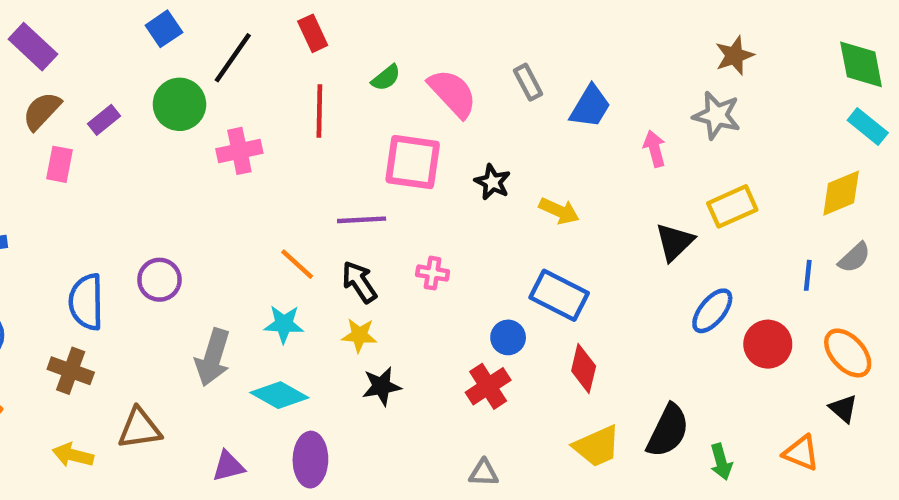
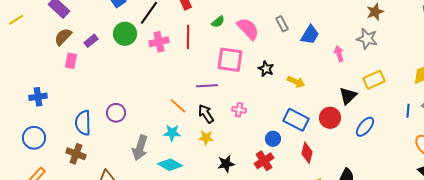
pink cross: (239, 151) -> (159, 42), moved
red circle: (768, 344) -> (330, 118), moved
black star: (381, 386) -> (226, 164), moved

